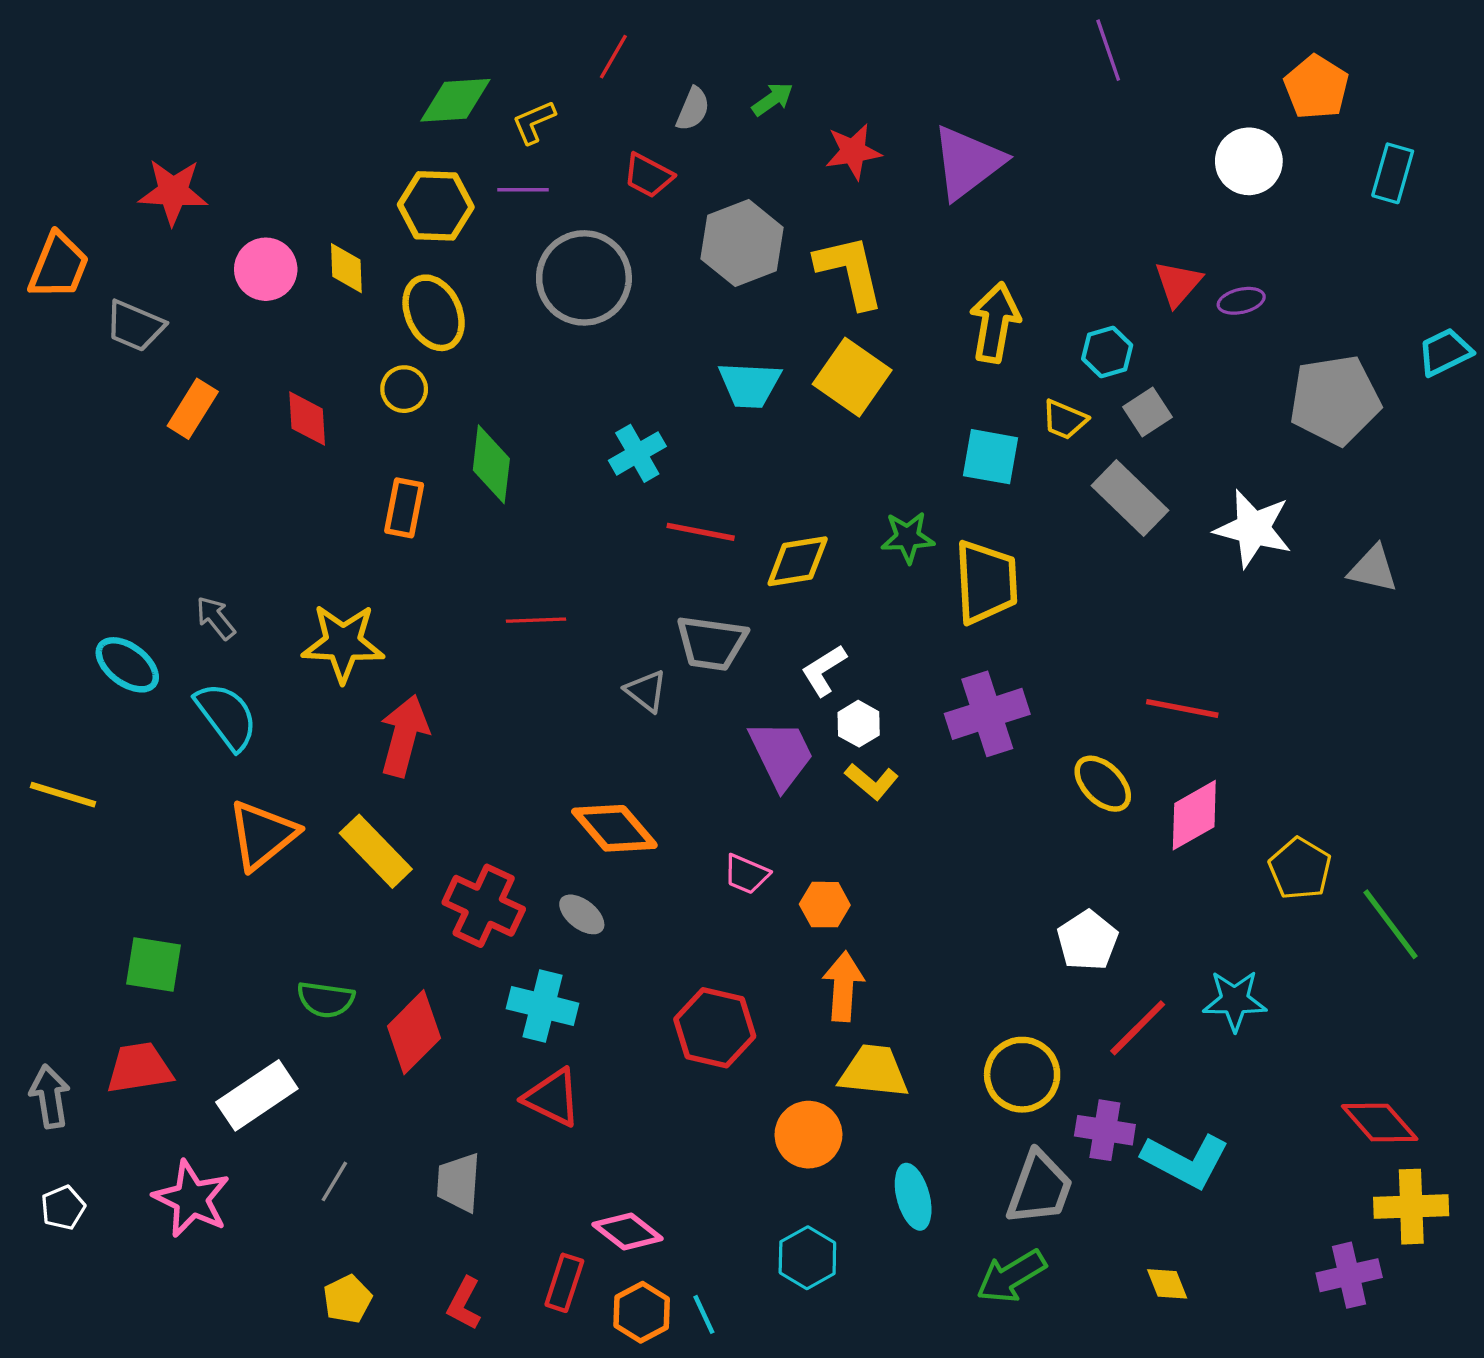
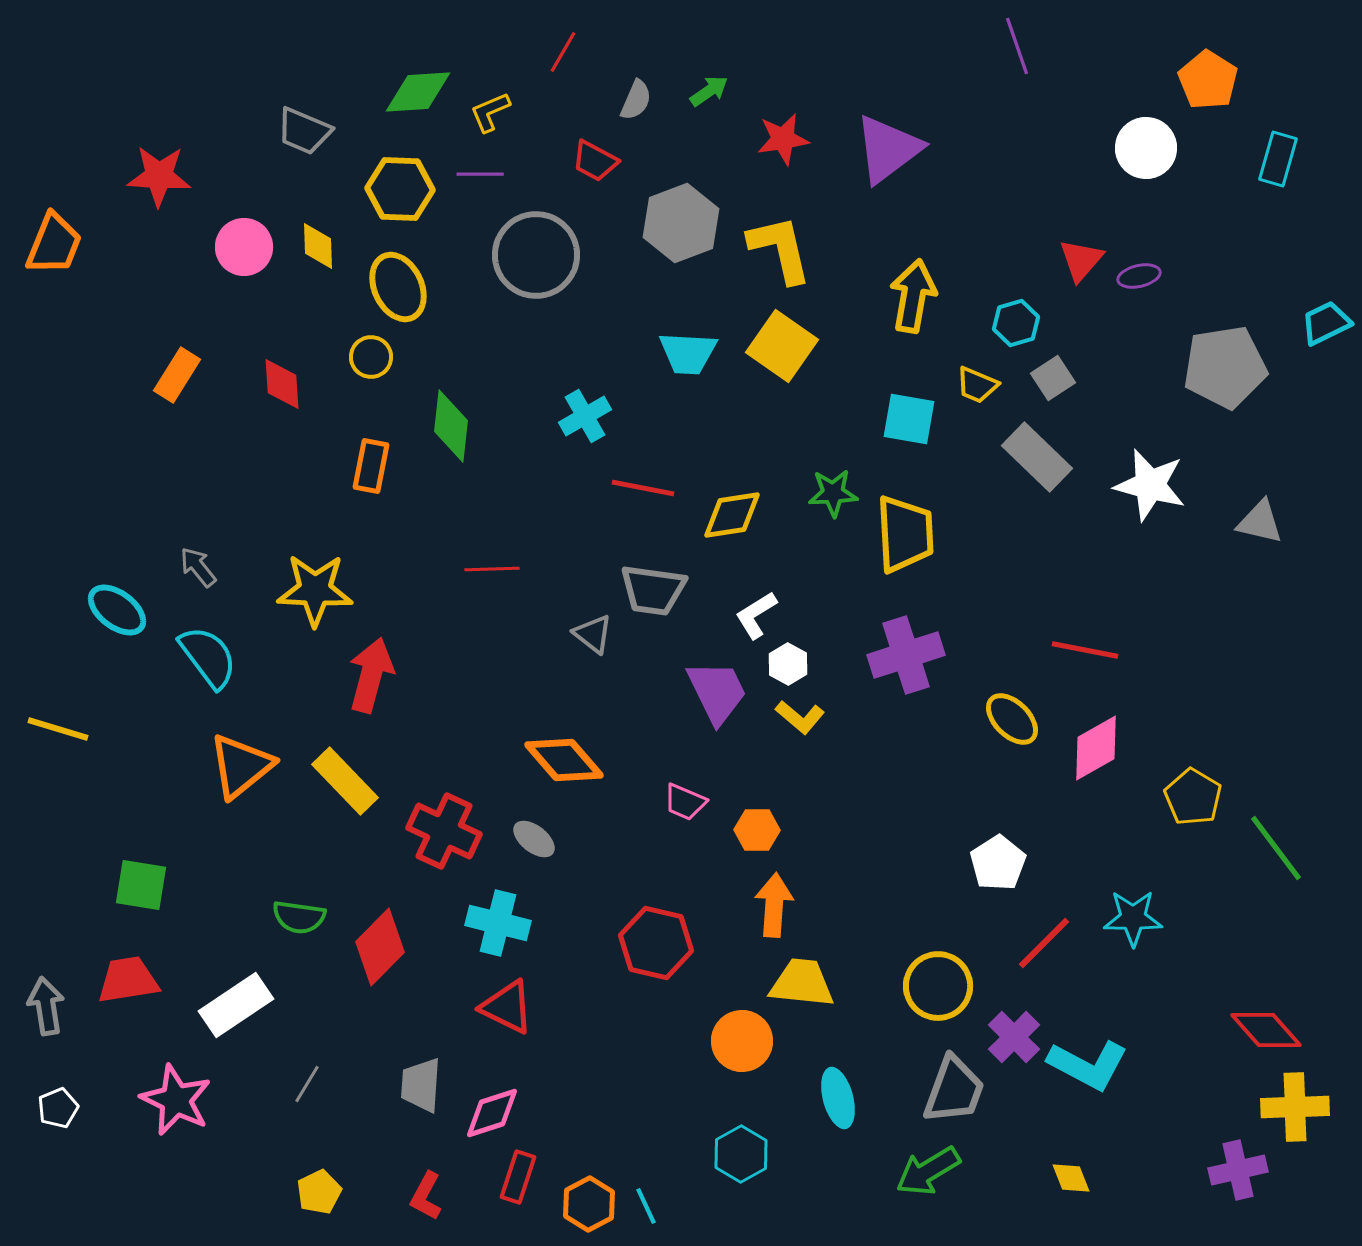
gray trapezoid: (135, 326) -> (304, 131), moved
purple cross: (1105, 1130) -> (1014, 1037), turned 36
pink diamond: (628, 1232) -> (492, 1113), moved, turned -56

